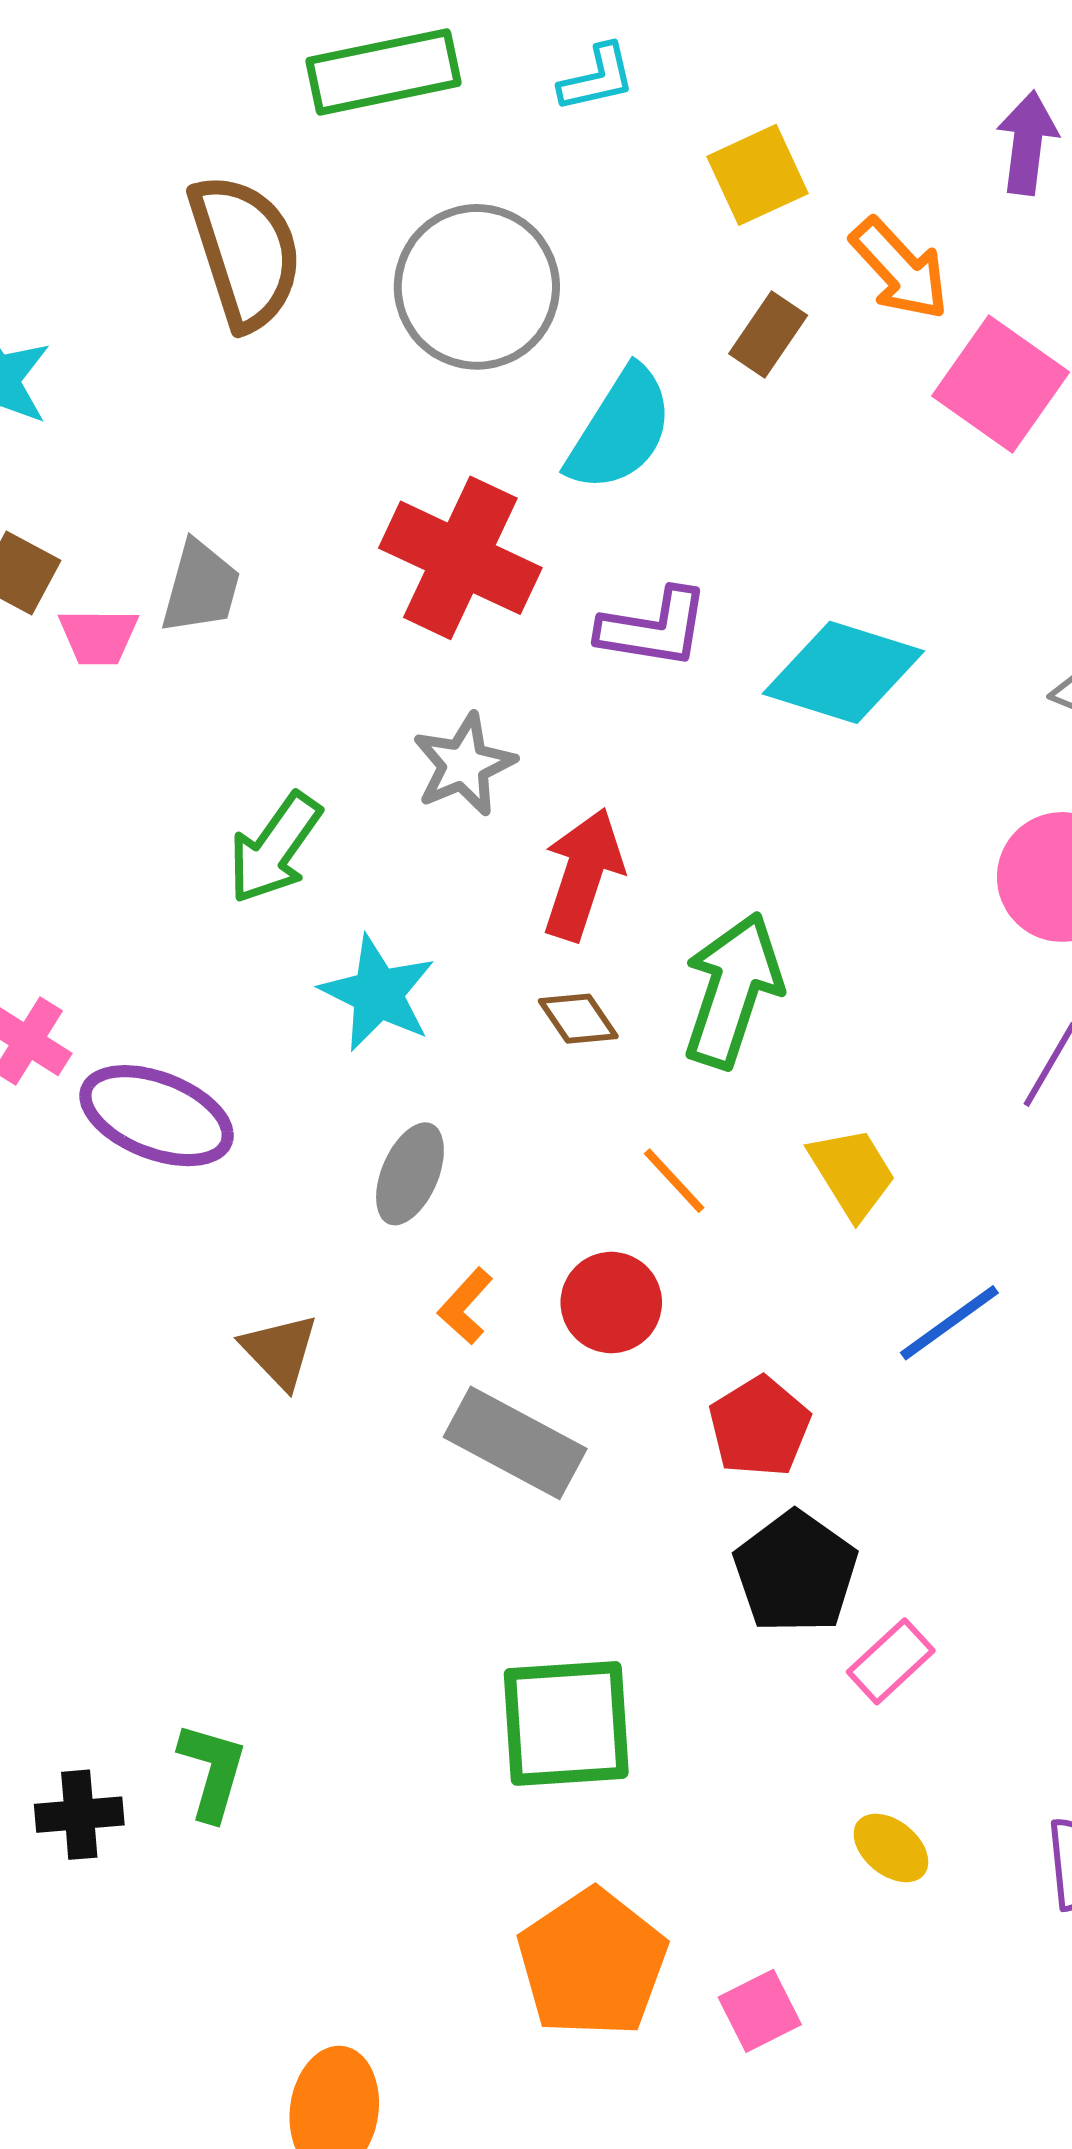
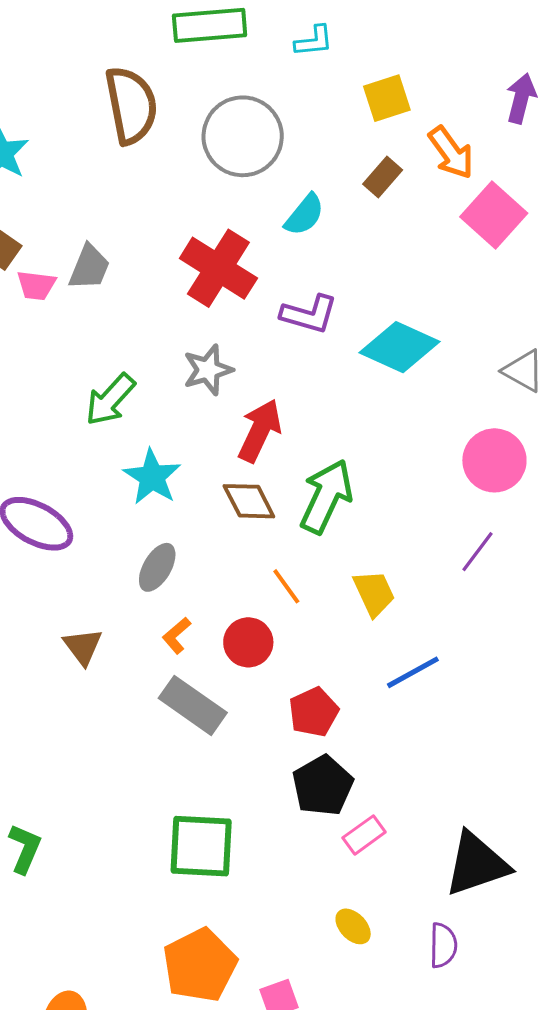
cyan semicircle: (620, 430) -> (304, 215), size x0.7
brown diamond: (578, 1019) -> (249, 501), size x1.4

